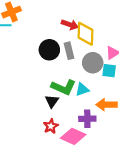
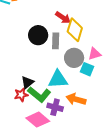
green L-shape: (63, 87) -> (39, 95), moved
cyan triangle: (82, 89) -> (58, 79), size x1.5
red star: (51, 126) -> (21, 95), moved

